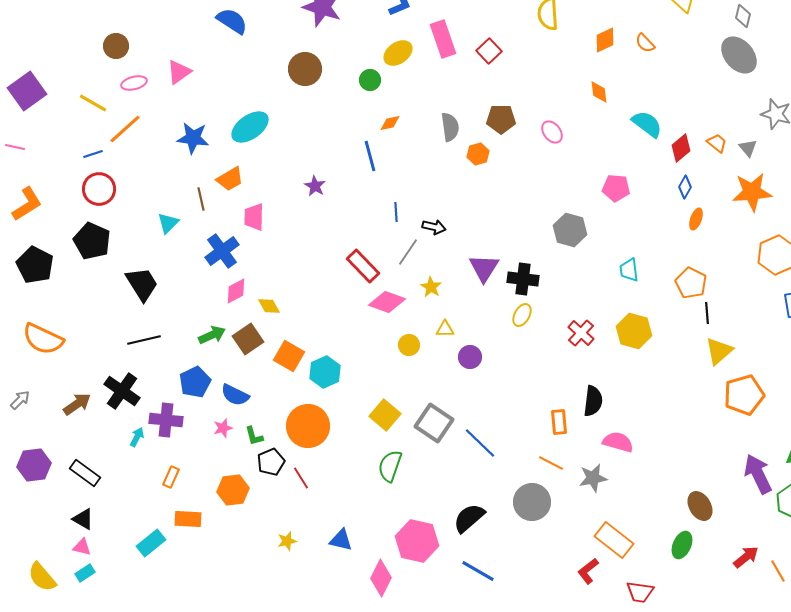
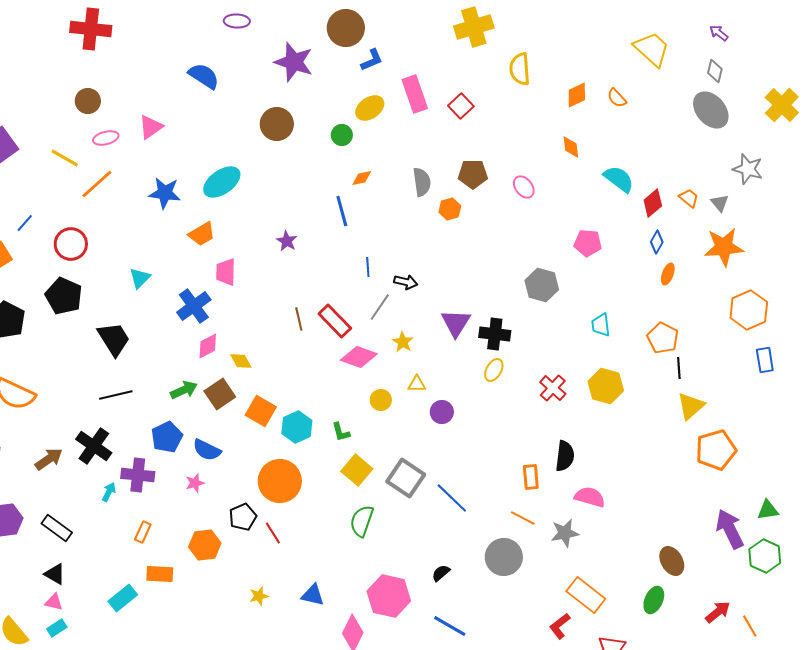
blue line: (93, 154) -> (25, 223), moved, turned -30
brown line: (201, 199) -> (299, 319), moved
green L-shape: (254, 436) -> (341, 432), moved
black semicircle: (469, 518) -> (441, 573), size x0.6

